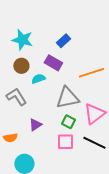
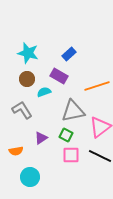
green square: (68, 122) -> (66, 135), moved

